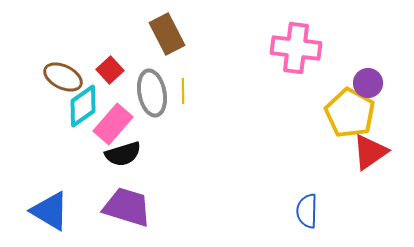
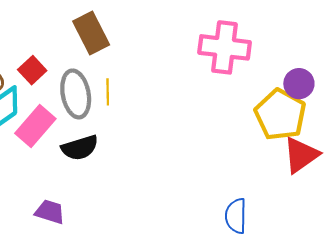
black semicircle: (123, 154) -> (80, 148), moved
purple trapezoid: (127, 207) -> (50, 212), size x0.6

